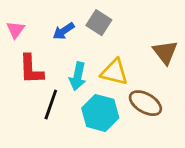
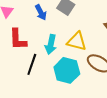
blue arrow: (64, 31) -> (41, 12), turned -84

